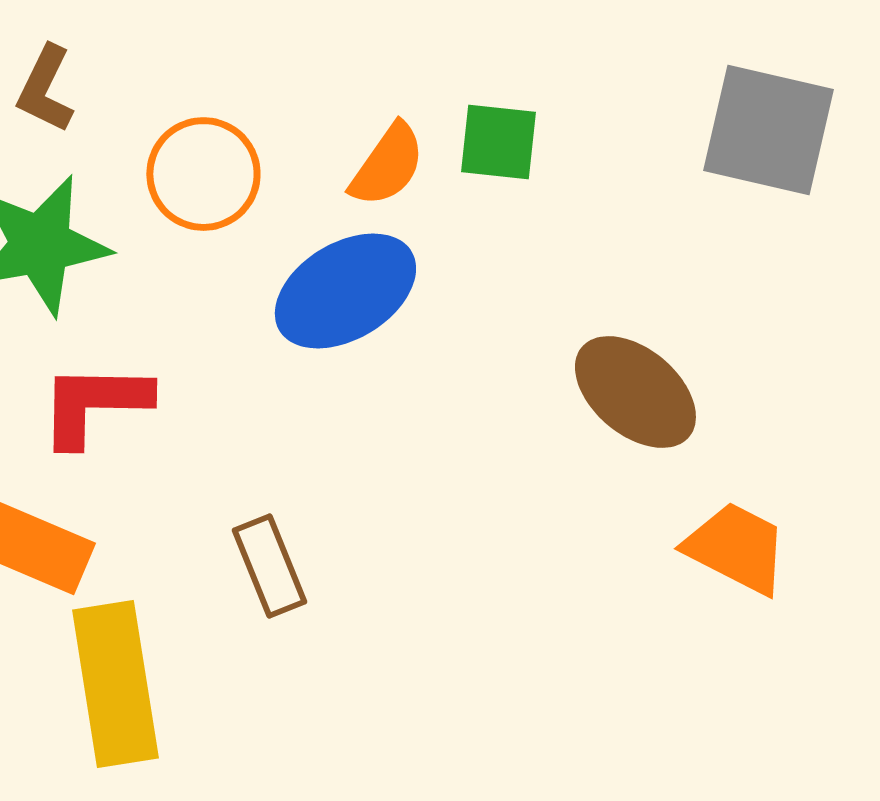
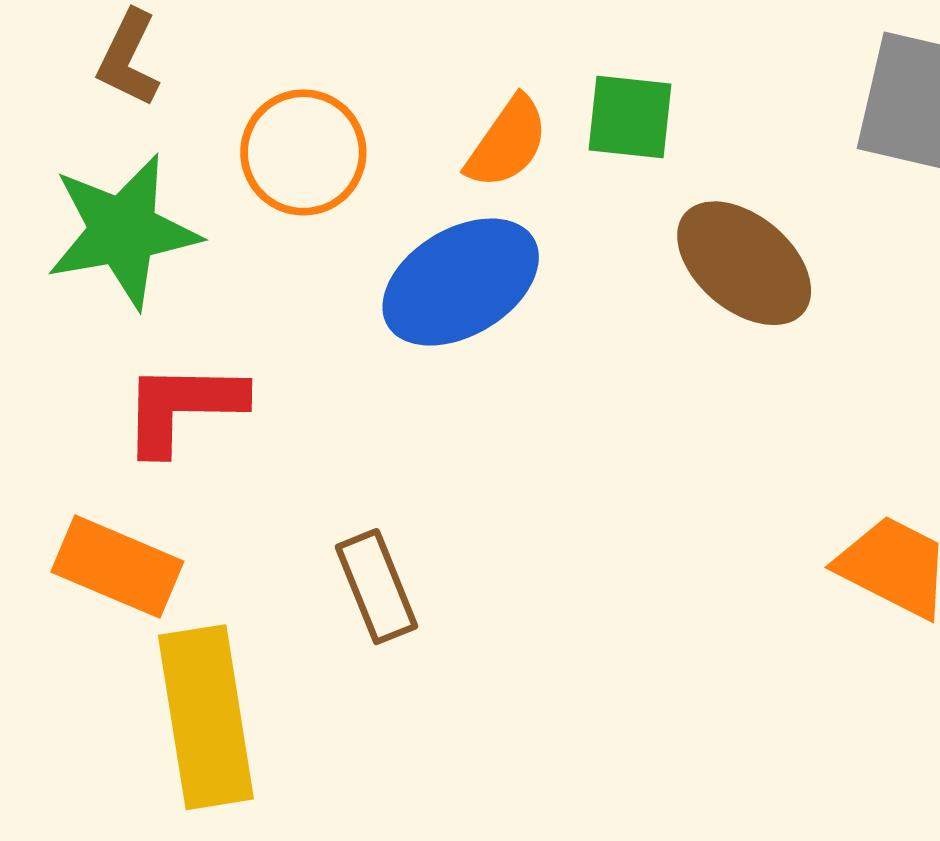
brown ellipse: (635, 392) -> (744, 263), moved

